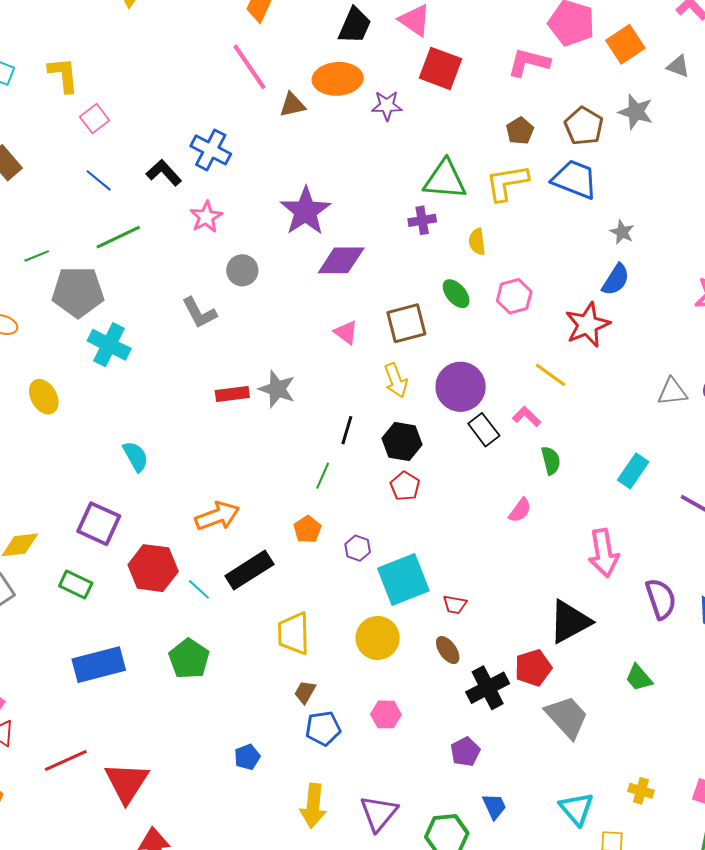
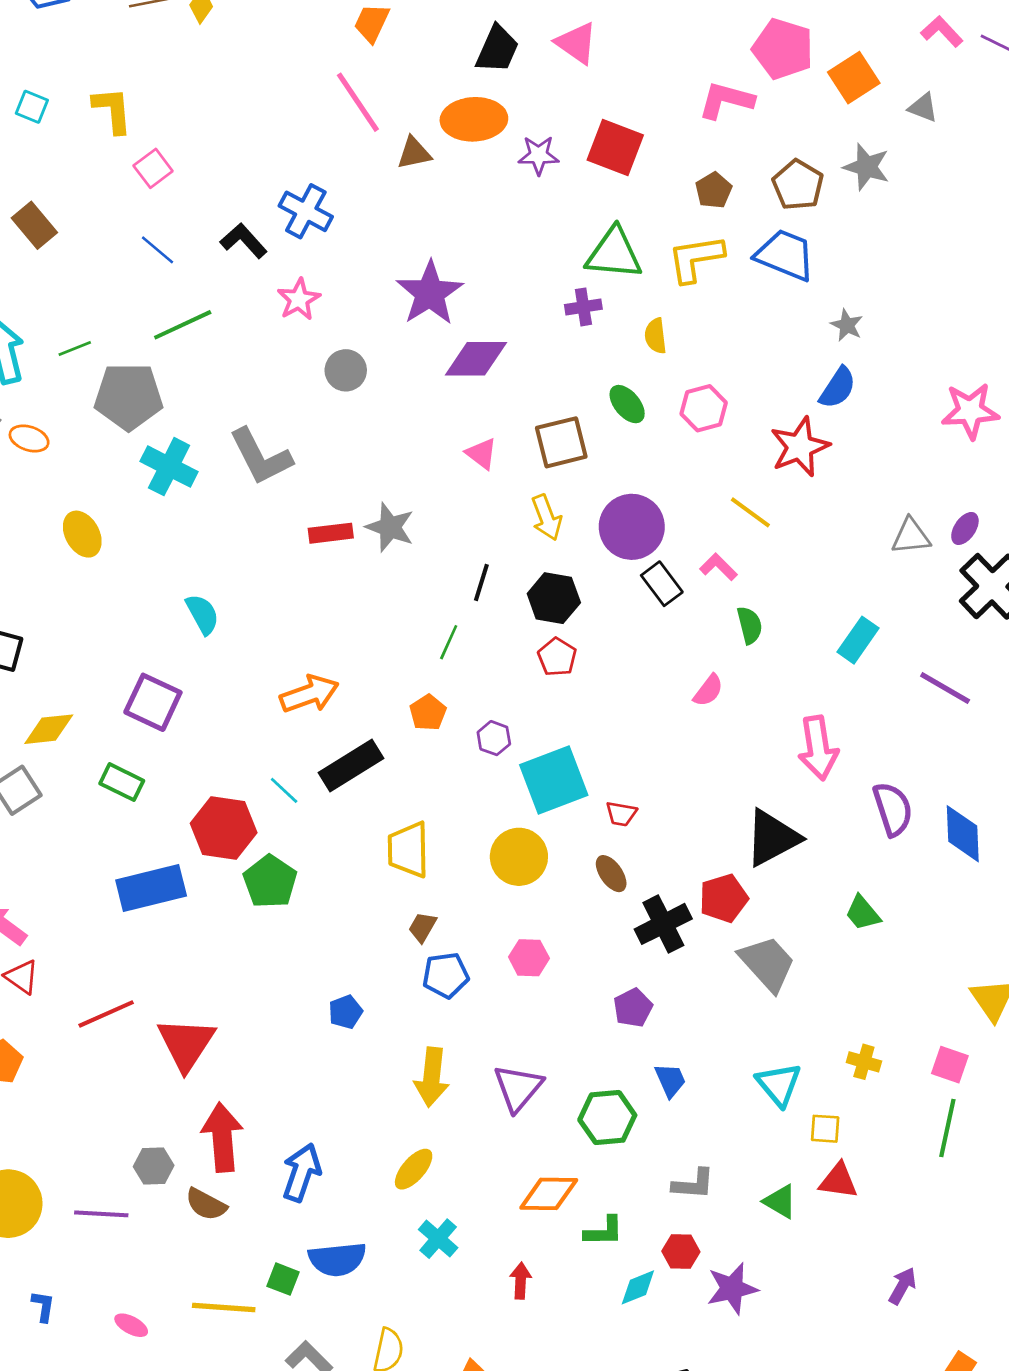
red square: (440, 68) -> (615, 148), moved
gray L-shape: (199, 313) -> (261, 457), moved, size x1.4
red hexagon: (153, 568) -> (224, 828), moved

